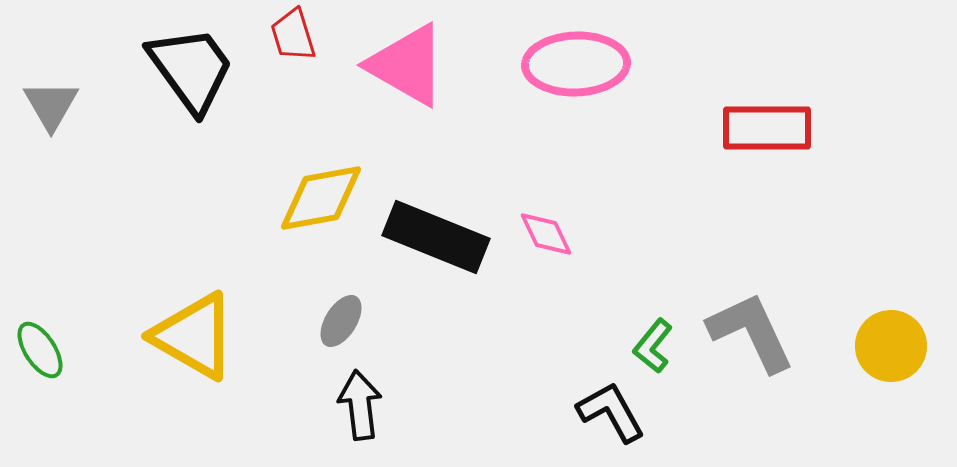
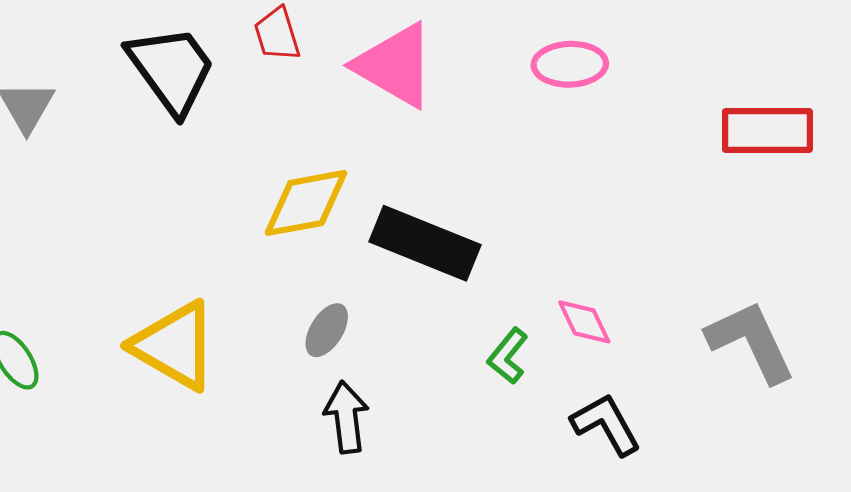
pink ellipse: (576, 64) -> (570, 64), size x0.7
pink diamond: (546, 234) -> (584, 322), moved
green L-shape: (653, 346) -> (508, 356), moved

